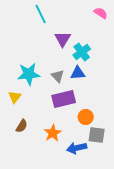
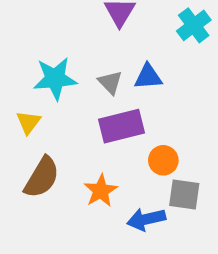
cyan cross: (82, 52) -> (194, 25), moved
brown semicircle: (22, 126) -> (42, 177), size x1.6

